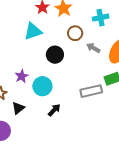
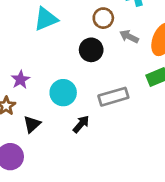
black circle: (55, 55) -> (91, 50), moved
purple star: (22, 76) -> (21, 80), moved
gray rectangle: (91, 91) -> (113, 97), moved

